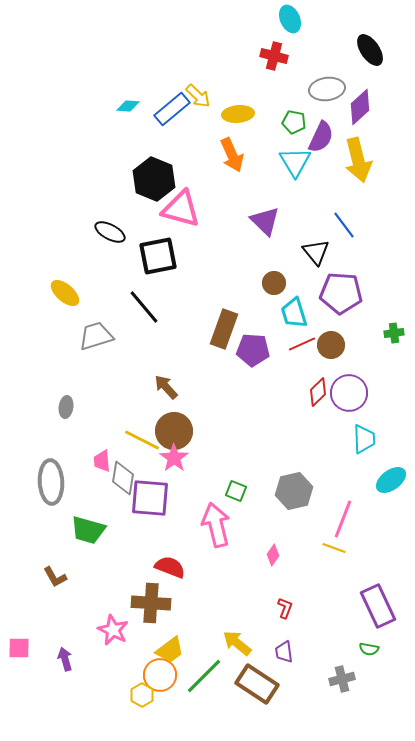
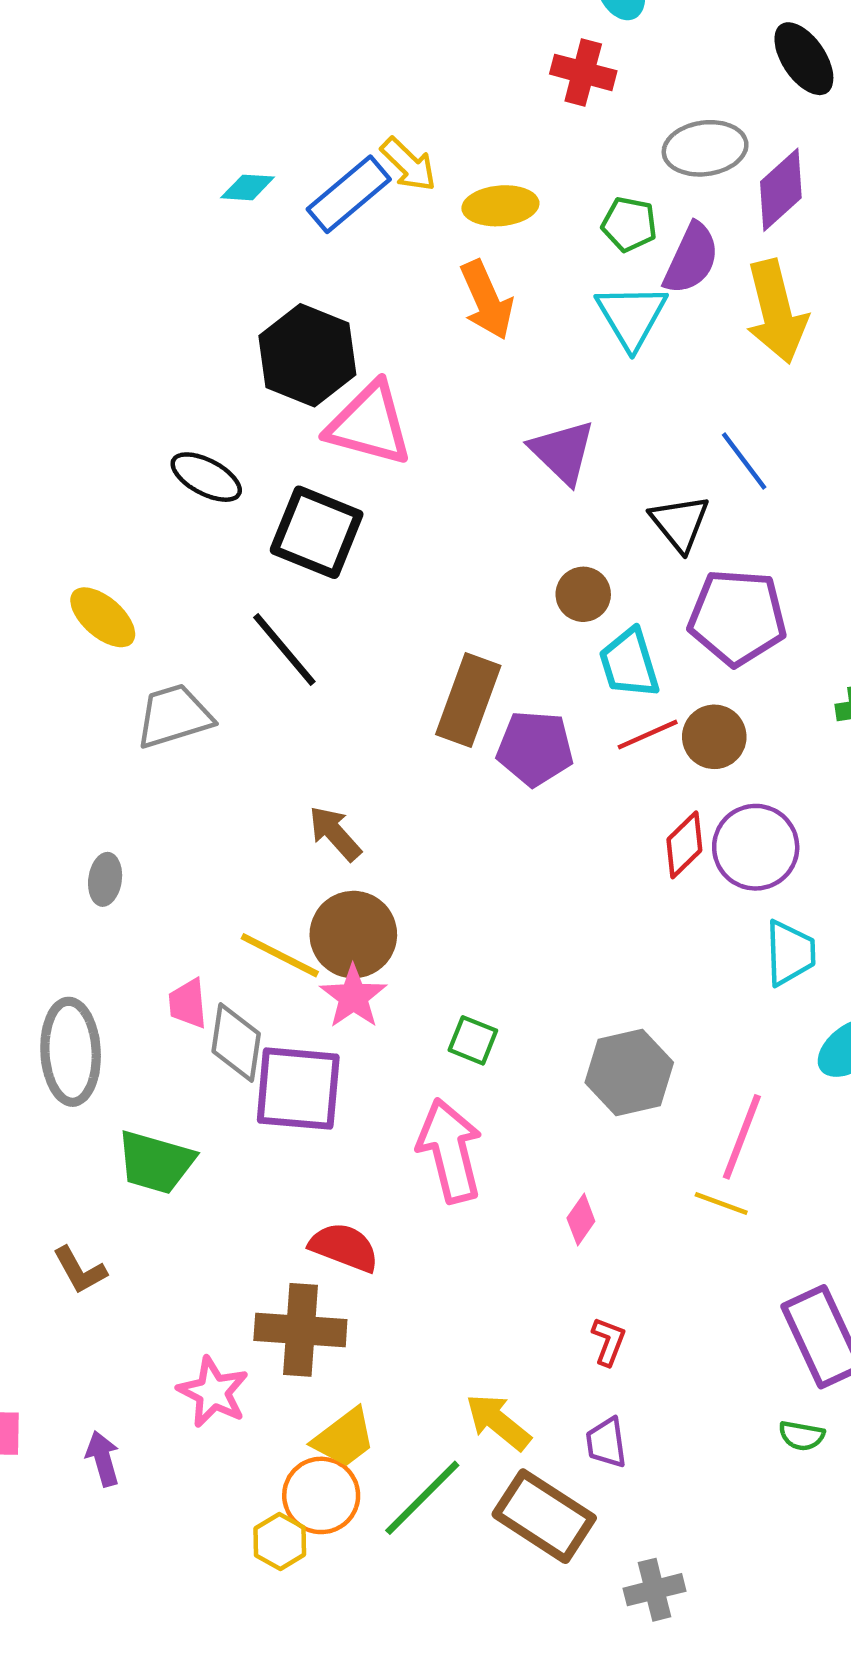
black square: (158, 256) -> (317, 532), turned 33
green square: (236, 491) -> (473, 1040), moved
gray cross: (342, 679) -> (654, 1590), moved

